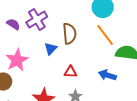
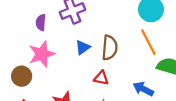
purple semicircle: (13, 24) -> (41, 22), moved, turned -128
brown semicircle: (69, 34) -> (110, 48), moved

